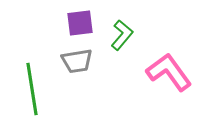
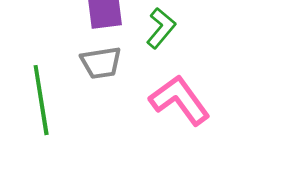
pink L-shape: (169, 72) -> (180, 100), moved

